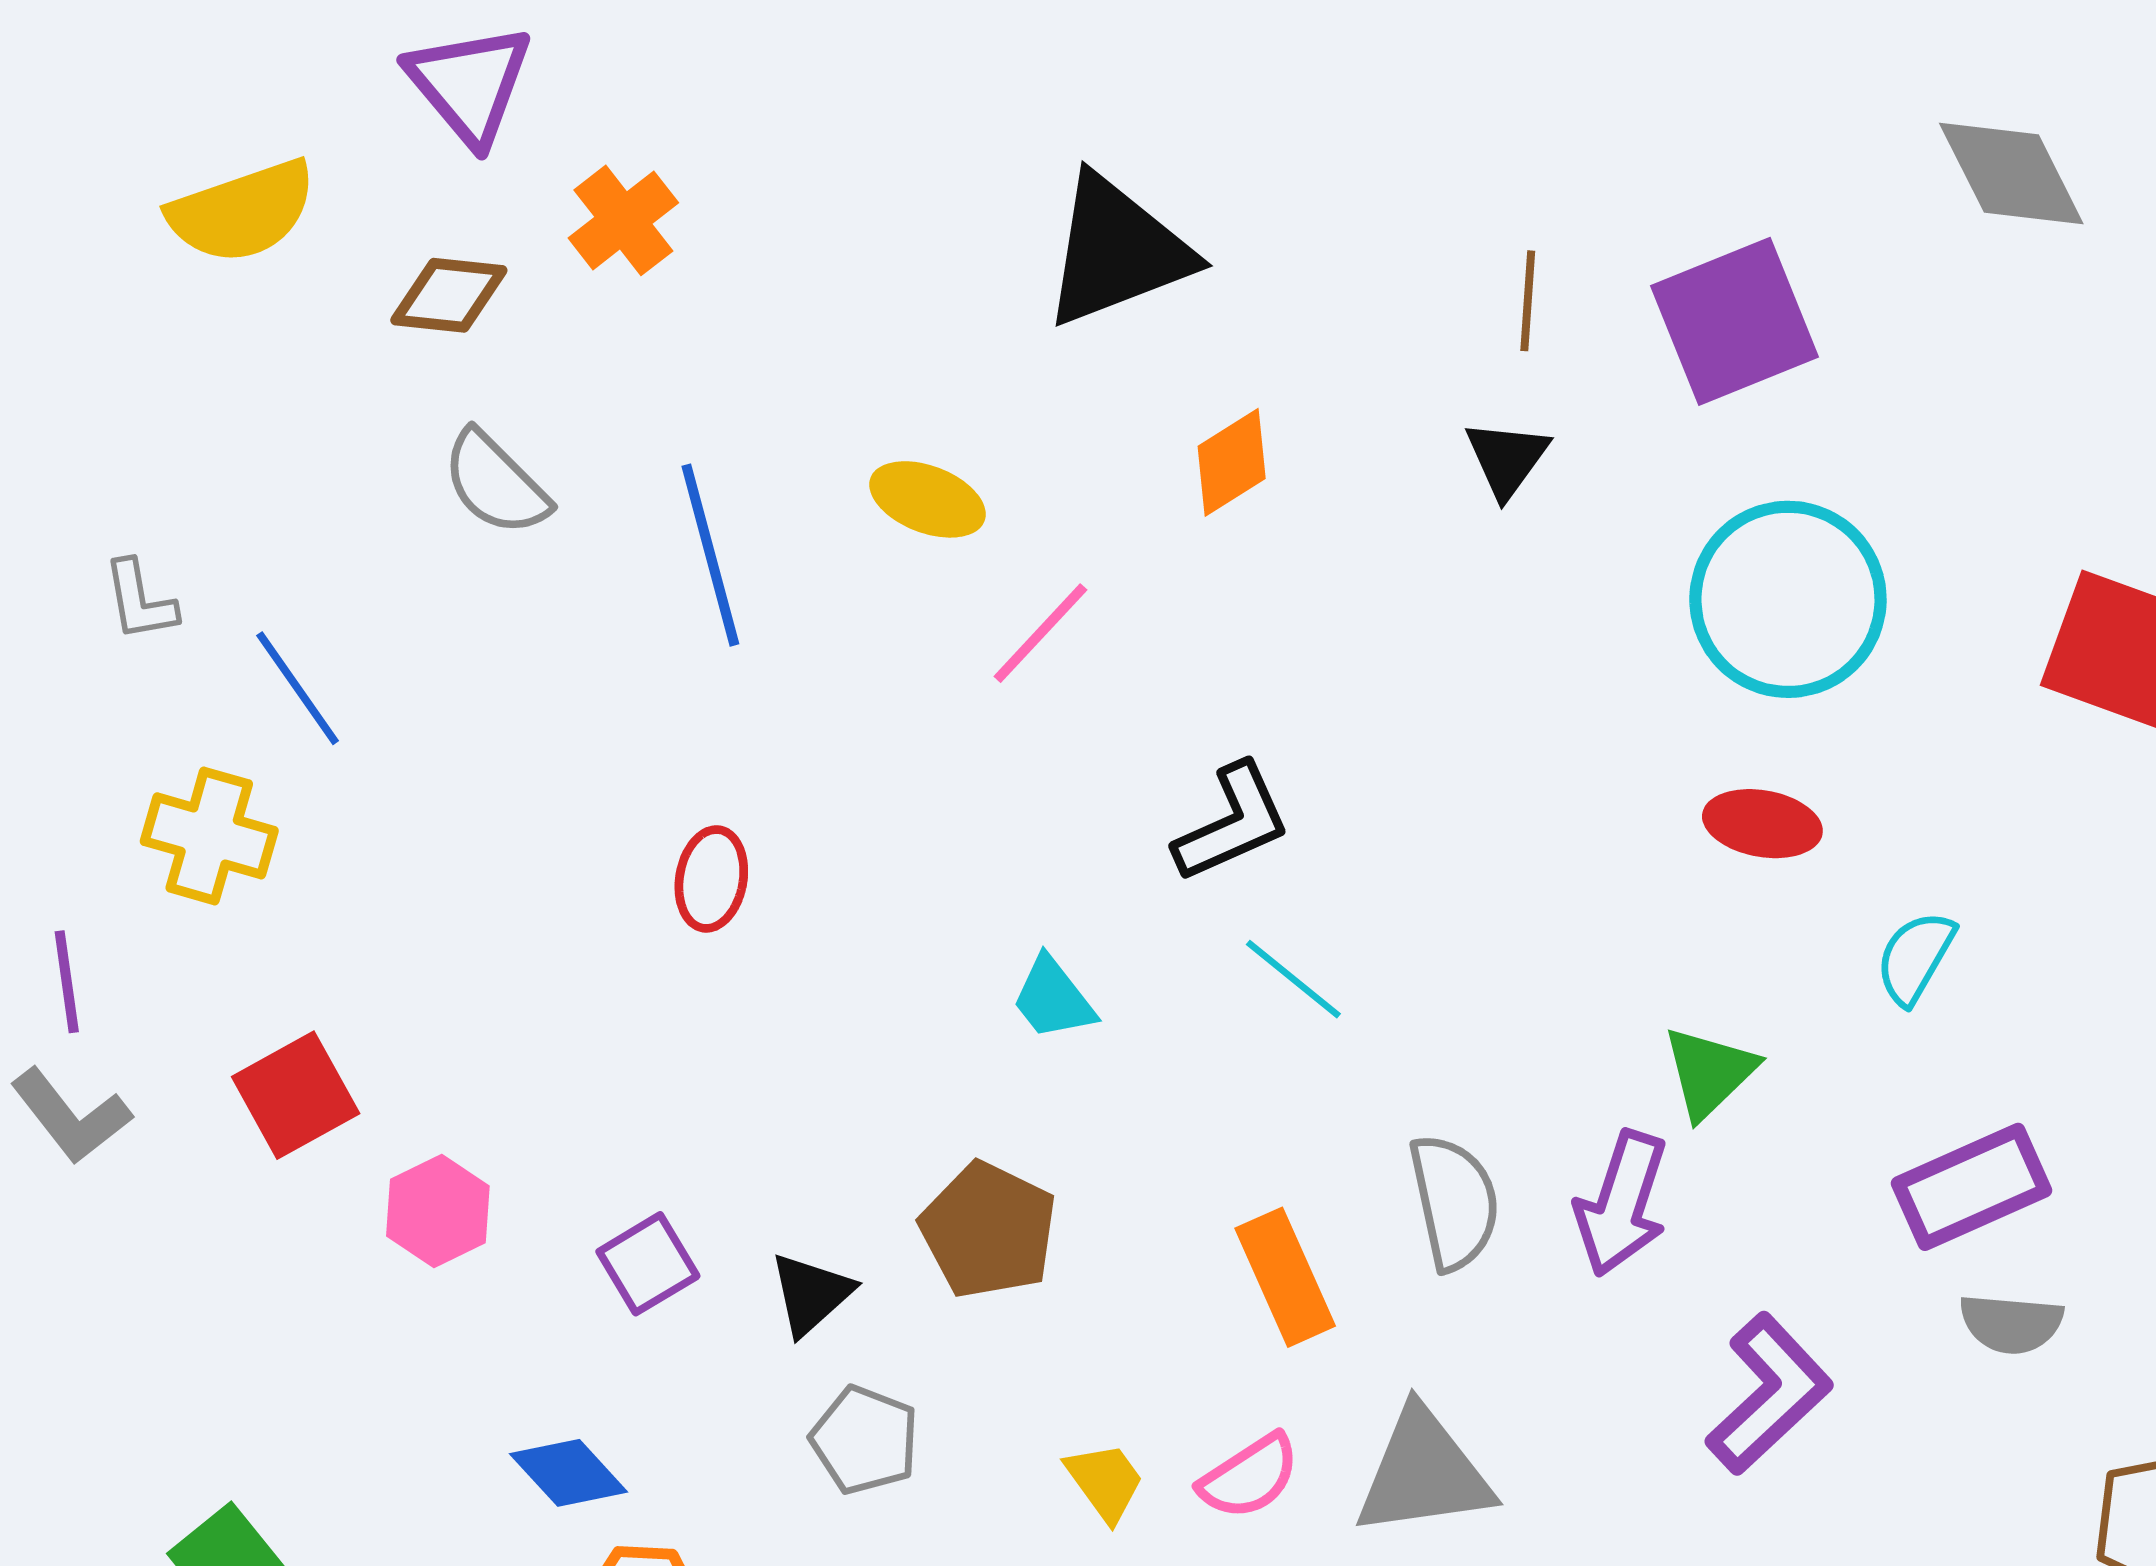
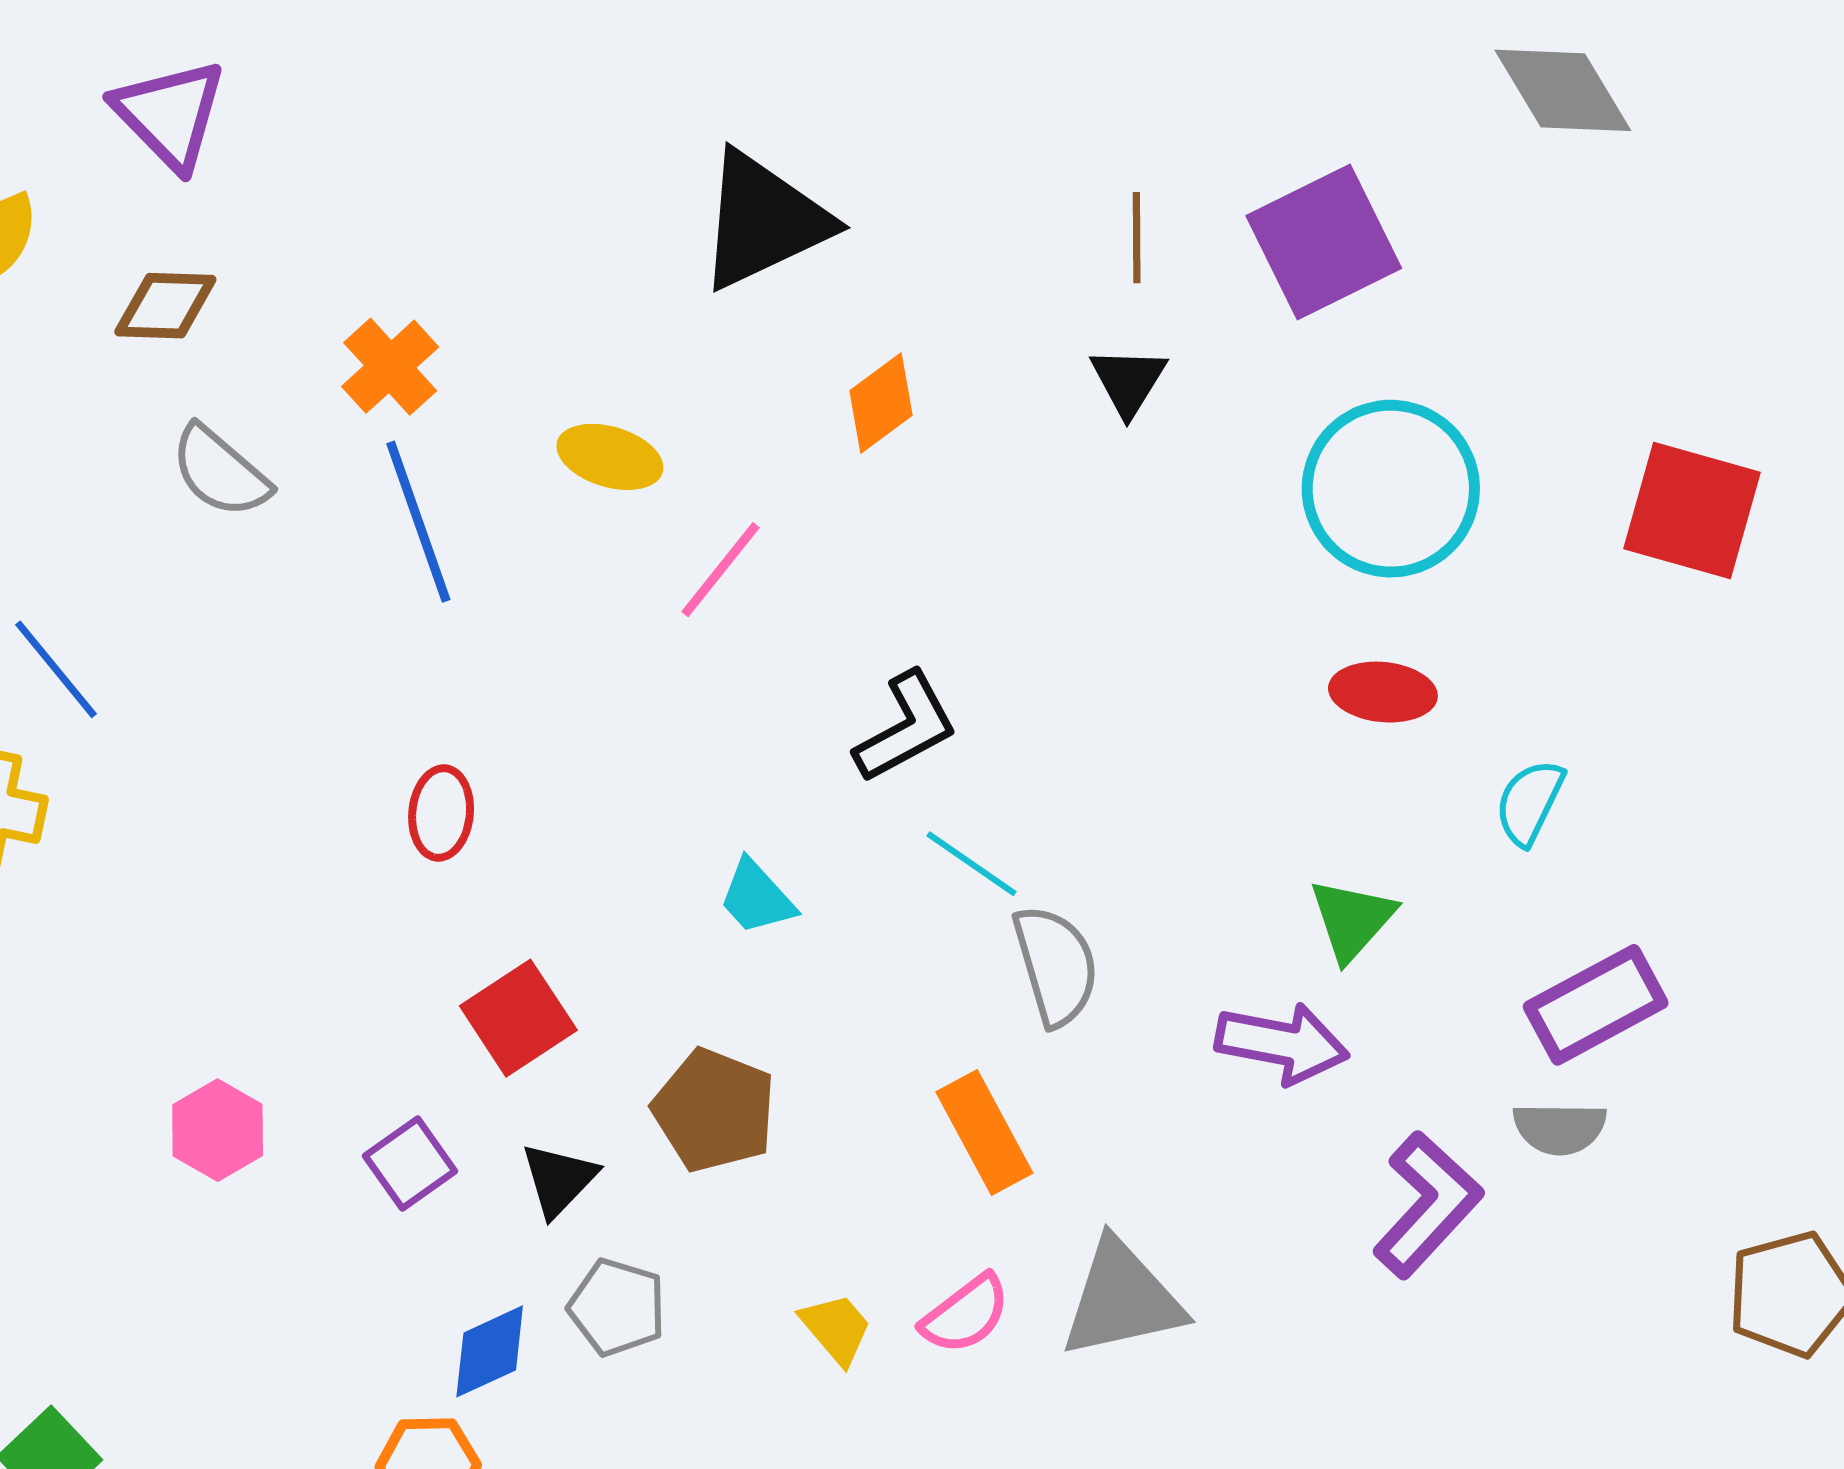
orange cross: (623, 220) -> (390, 367), moved
red square: (296, 1095) -> (518, 1018), moved
gray semicircle: (1454, 1202) -> (1056, 965), moved
purple arrow: (1622, 1204) -> (1282, 1043), turned -93
gray semicircle: (2011, 1324) -> (1560, 1128), moved
blue diamond: (569, 1473) -> (490, 1351), moved, turned -68

